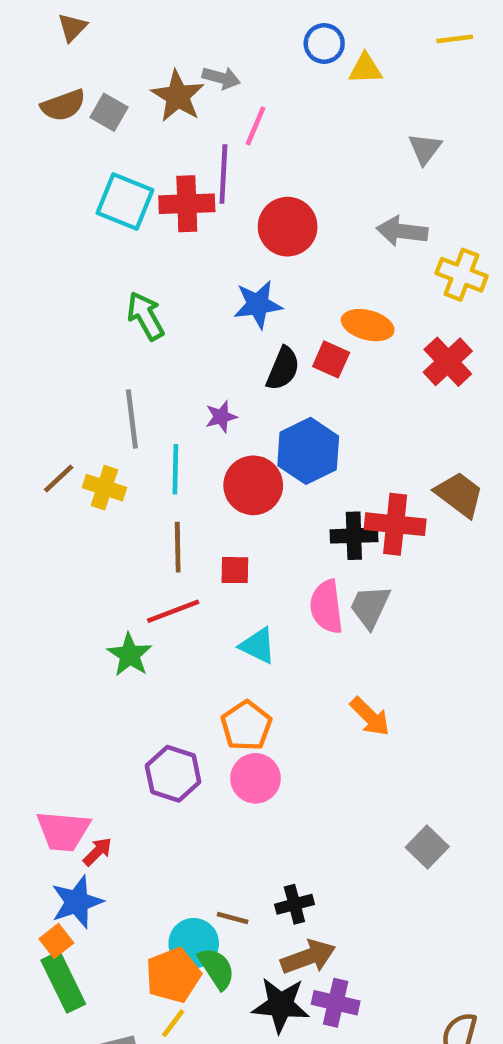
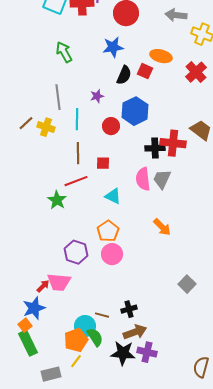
red circle: (253, 485) -> (111, 126), size x0.7
pink trapezoid: (63, 831) -> (59, 282), moved

